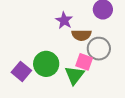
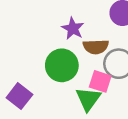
green circle: (46, 64) -> (62, 65), moved

